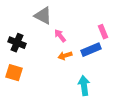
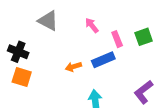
pink arrow: (60, 36) -> (92, 25), moved
orange square: (14, 73) -> (22, 77), moved

